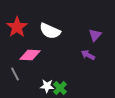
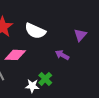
purple arrow: (88, 55) -> (62, 55), moved
green cross: (60, 88) -> (45, 79), moved

